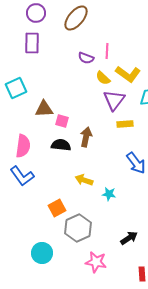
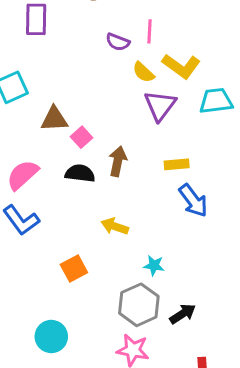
pink square: (62, 121) -> (81, 137), turned 32
yellow rectangle: (125, 124) -> (177, 164), moved
pink semicircle: (23, 146) -> (23, 175), turned -140
cyan star: (109, 194) -> (154, 266), moved
gray hexagon: (78, 228) -> (139, 305), moved

